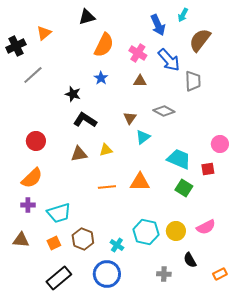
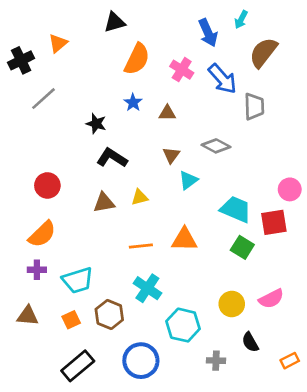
brown triangle: (140, 81) -> (167, 113), moved
red square: (208, 169) -> (274, 222), size x1.5
cyan hexagon: (146, 232) -> (183, 325), moved
cyan cross: (117, 245) -> (147, 288), moved, size x1.5

